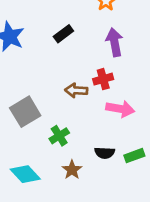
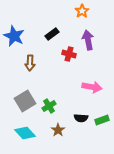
red cross: (103, 79) -> (69, 54), moved, turned 32
brown arrow: (76, 90) -> (30, 63), moved, turned -91
gray square: (25, 112) -> (25, 101), moved

